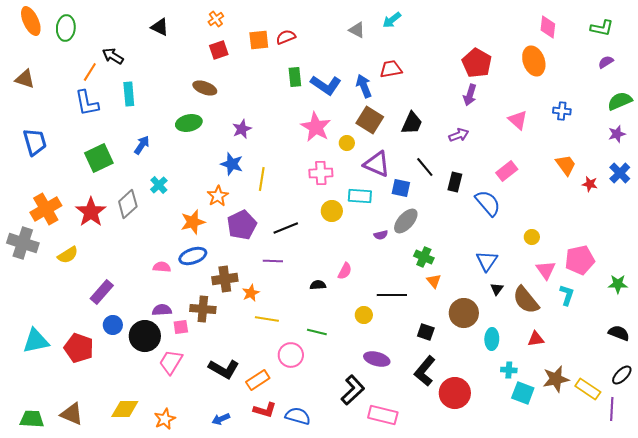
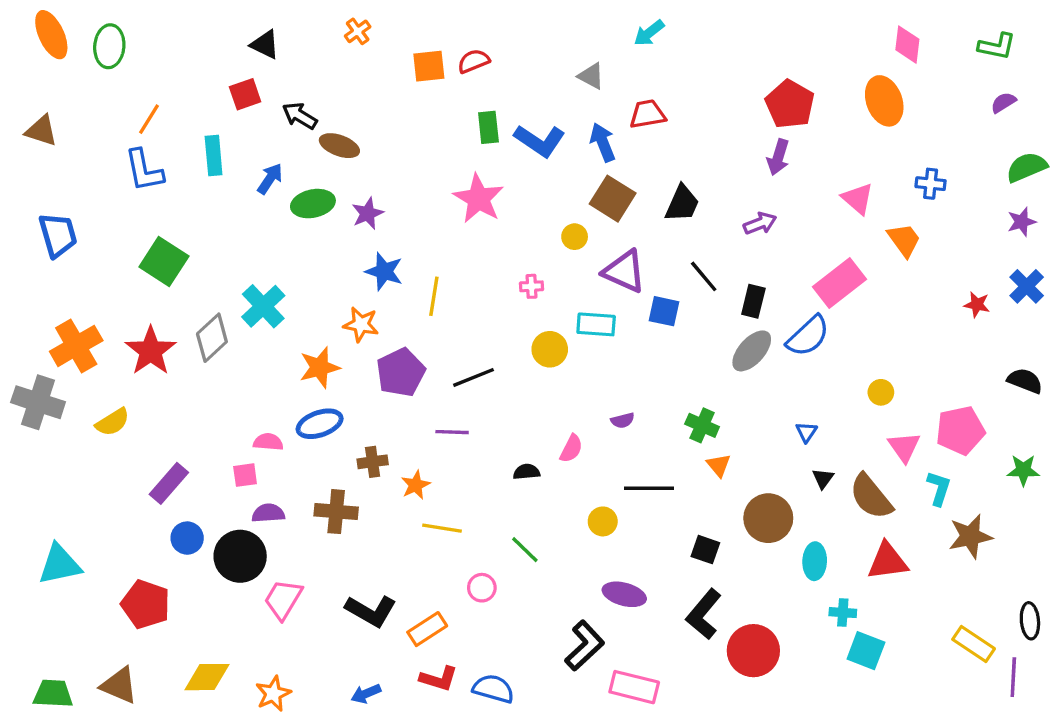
gray triangle: (357, 30) -> (591, 76), moved
red square: (219, 50) -> (245, 94), moved
black arrow: (113, 56) -> (300, 116), moved
pink star: (316, 127) -> (479, 199), moved
purple star: (242, 129) -> (368, 213), moved
blue arrow: (142, 145) -> (270, 179), moved
green square: (99, 158) -> (164, 261), turned -32
orange trapezoid: (566, 165) -> (904, 240), moved
pink rectangle: (507, 171) -> (839, 283), size x1.4
pink cross: (321, 173) -> (532, 286), size x0.6
cyan cross: (159, 185) -> (263, 306), size x1.5
orange star: (218, 196) -> (361, 324), turned -30
blue semicircle: (488, 203) -> (808, 336), turned 88
gray ellipse: (406, 221) -> (752, 351), moved
purple semicircle: (381, 235) -> (623, 420), moved
blue triangle: (487, 261) -> (806, 432), size x0.6
brown cross: (225, 279) -> (373, 462), size x0.7
pink square: (181, 327) -> (245, 475), moved
green line: (317, 332) -> (525, 550), turned 30
black semicircle: (619, 333) -> (1025, 381), moved
red triangle: (536, 339) -> (888, 561), size x1.5
red pentagon: (79, 348) -> (146, 604), moved
pink circle: (291, 355) -> (482, 588), size x0.7
black ellipse: (622, 375) -> (1030, 621), turned -50
brown star: (556, 379) -> (970, 536), moved

